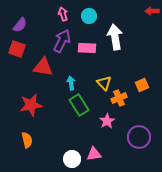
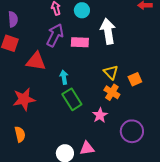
purple semicircle: (20, 25) -> (13, 19), turned -42
yellow triangle: (104, 83) -> (111, 72), moved
orange cross: (119, 98) -> (112, 92), turned -35

